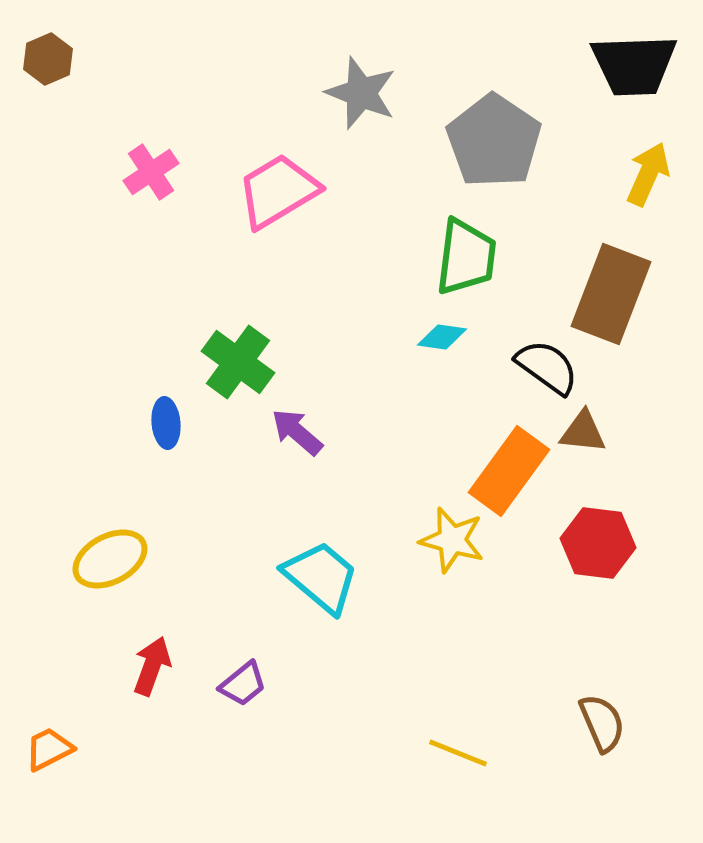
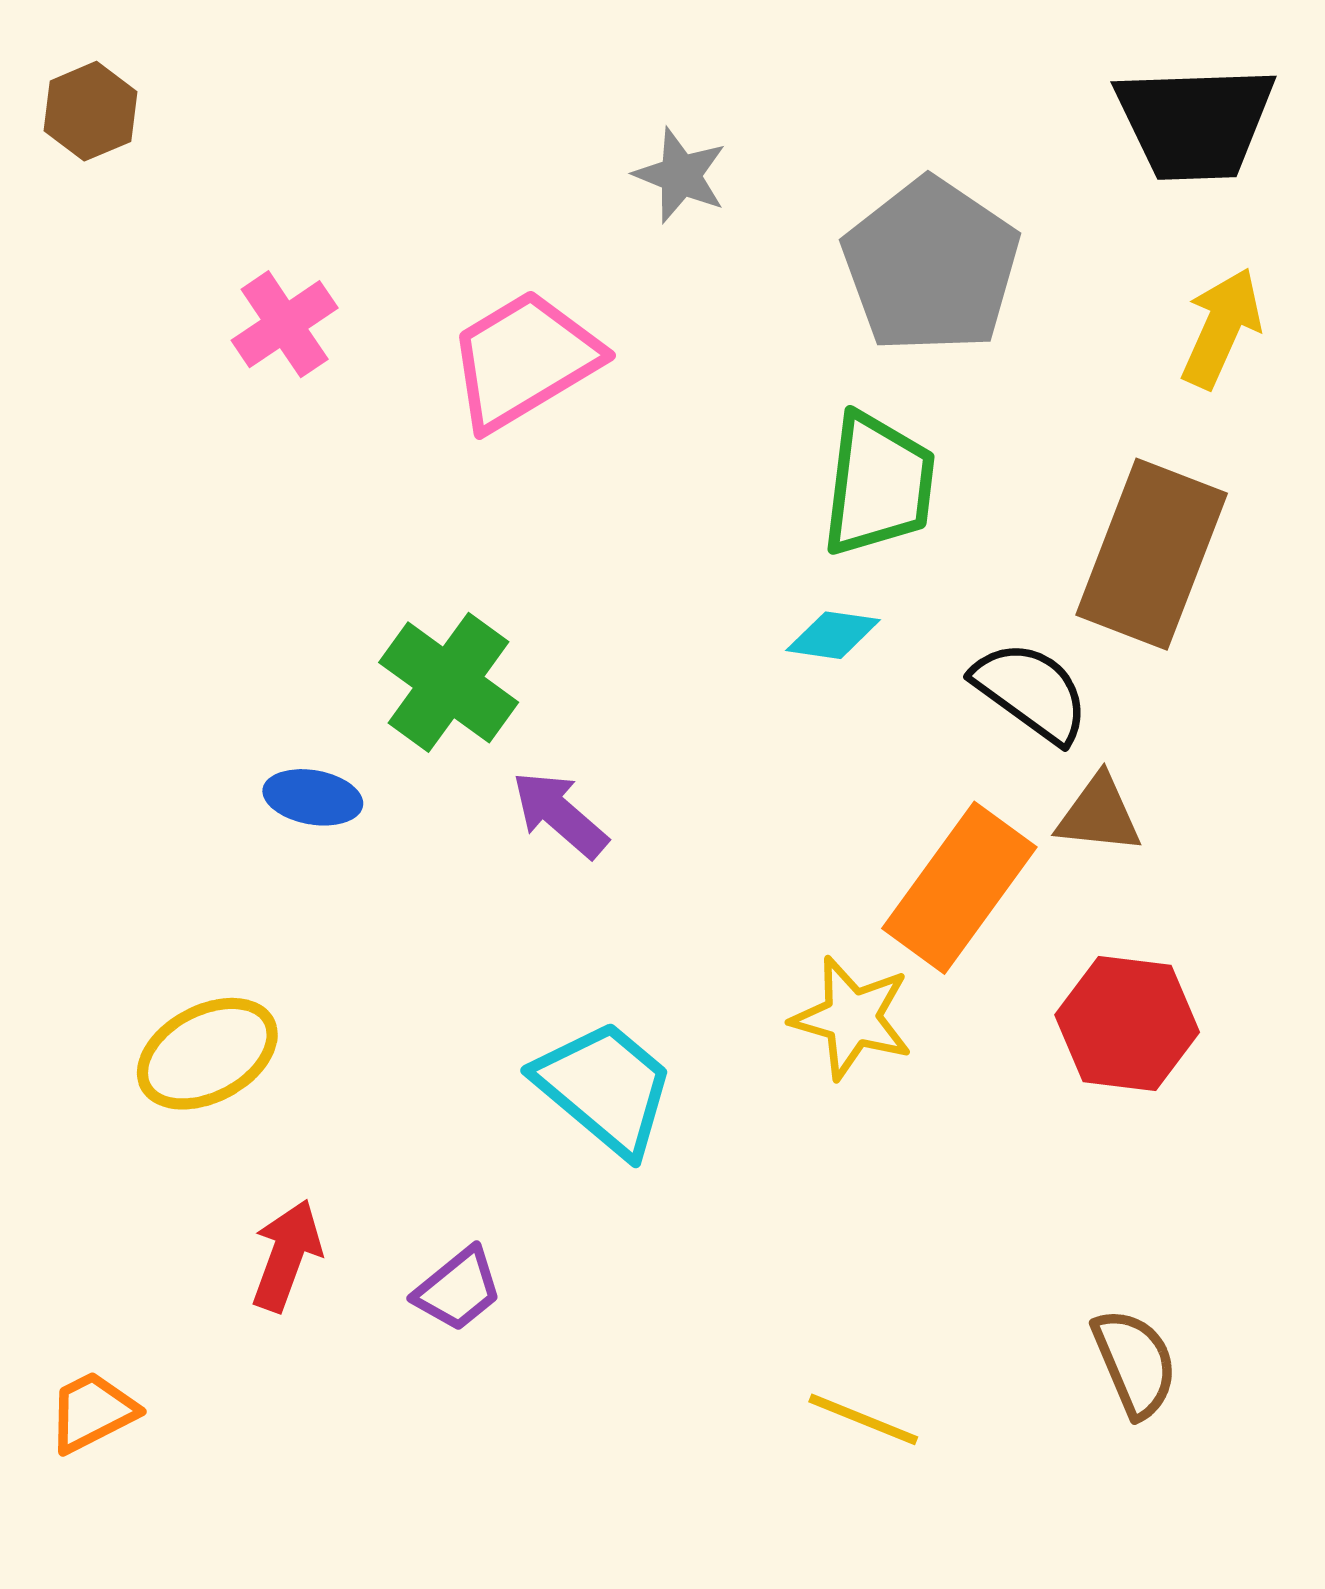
gray star: (361, 93) -> (680, 175), size x0.7
blue ellipse: (166, 423) -> (313, 797), turned -75

